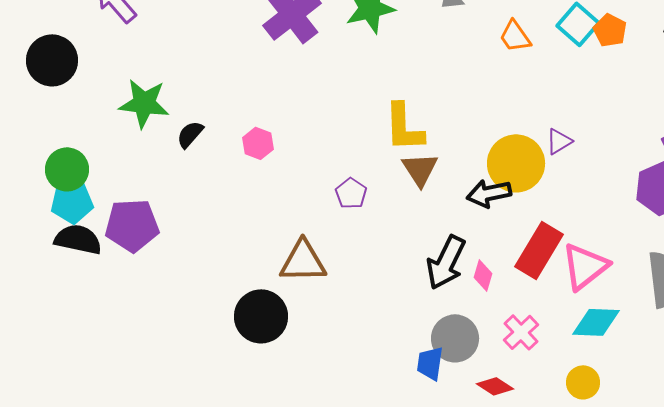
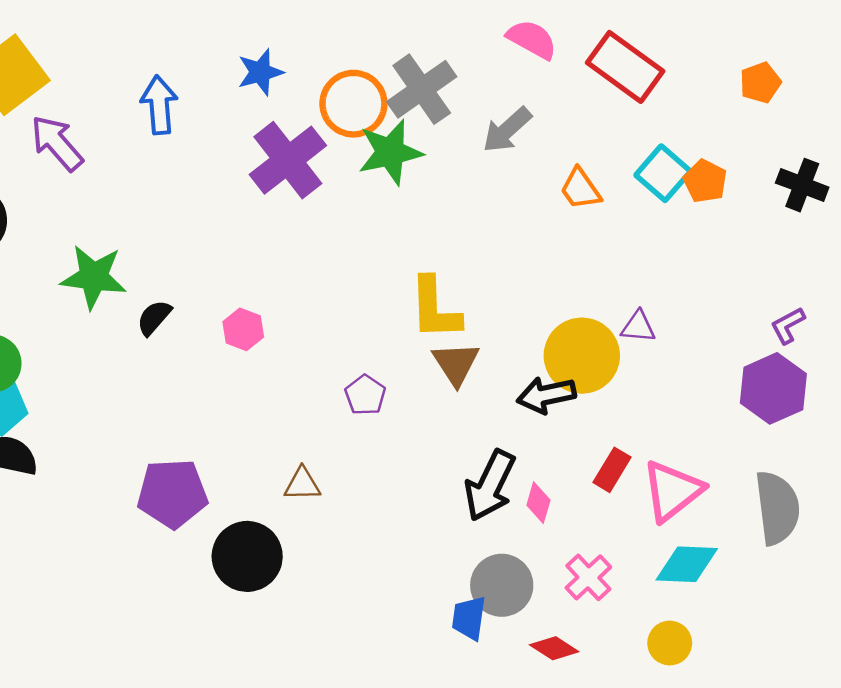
purple triangle: (559, 141) -> (638, 327), turned 36
purple pentagon: (132, 225) -> (172, 493), moved
red rectangle: (539, 250) -> (612, 470), size x0.6
brown triangle: (303, 261) -> (302, 484), size x0.6

